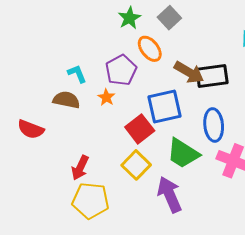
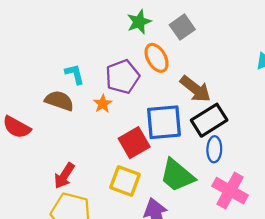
black rectangle: (212, 76) -> (209, 120), moved, turned -32
blue ellipse: (214, 125) -> (214, 149), size x0.7
yellow square: (136, 165) -> (125, 181), turned -32

